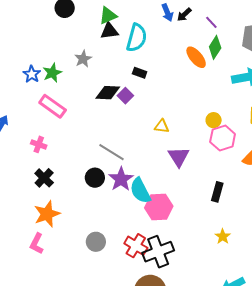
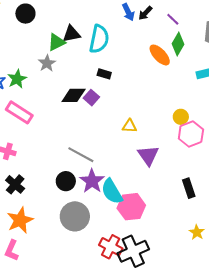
green triangle: (108, 15) -> (56, 42), moved
black rectangle: (217, 192) -> (189, 188), turned -30
gray circle: (96, 242) -> (75, 216), moved, size x1.5

